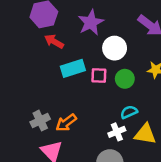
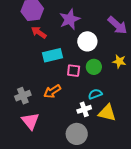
pink square: (99, 75) -> (74, 71), moved
orange arrow: (66, 123) -> (52, 91), moved

